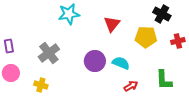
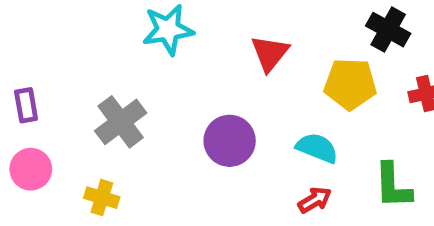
cyan semicircle: (121, 63) -> (317, 148), moved

